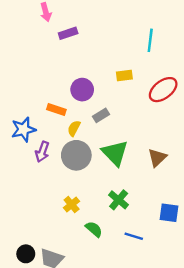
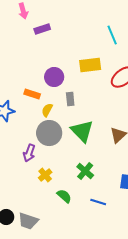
cyan line: (150, 40) -> (112, 35), turned -30
yellow rectangle: (124, 75) -> (90, 65), size x1.5
gray rectangle: (101, 115) -> (70, 99), turned -64
purple arrow: (42, 152) -> (29, 153), moved

